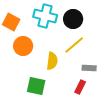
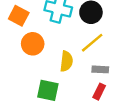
gray rectangle: (89, 68) -> (100, 69), moved

